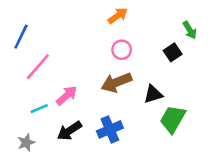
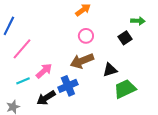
green arrow: (190, 30) -> (138, 21), turned -56
green trapezoid: (173, 119) -> (125, 89), turned 35
blue cross: (110, 129) -> (68, 86), moved

